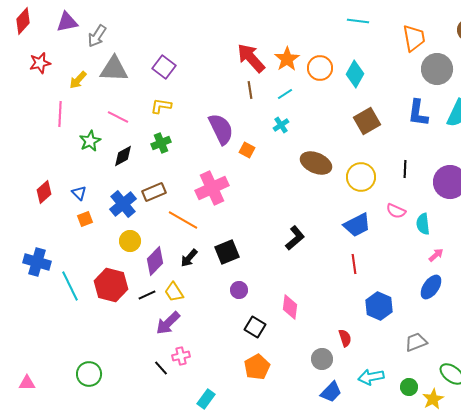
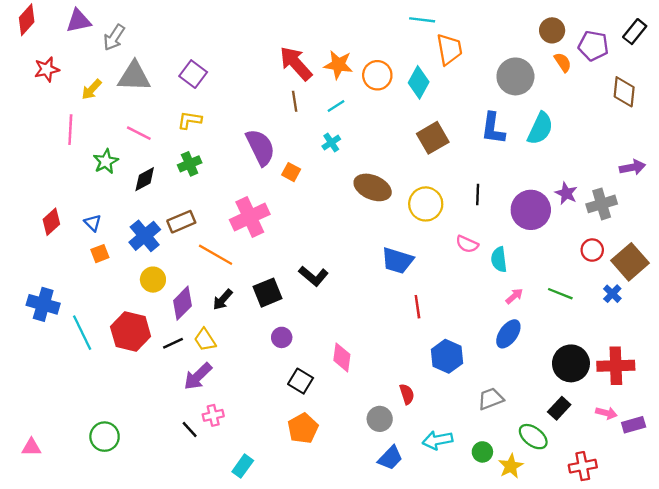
orange trapezoid: (414, 38) -> (449, 49), moved
orange star: (287, 59) -> (338, 65), turned -30
blue trapezoid: (357, 225) -> (397, 261), moved, turned 44
black L-shape: (295, 238) -> (314, 276), moved, turned 80

